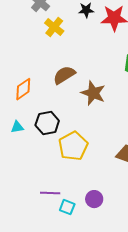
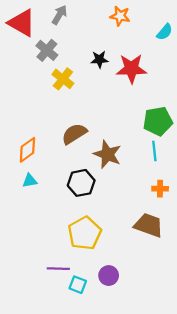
black hexagon: (47, 123) -> (81, 183), moved
cyan triangle: (17, 127) -> (30, 181), moved
yellow pentagon: (73, 146) -> (85, 233), moved

